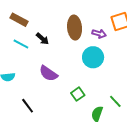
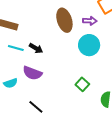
black arrow: (42, 39) -> (36, 48), moved
purple semicircle: (48, 73) -> (32, 73), moved

